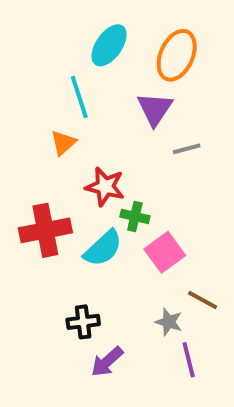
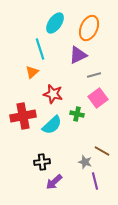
purple triangle: (155, 109) -> (78, 55), turned 30
green cross: (135, 216) -> (77, 114), moved
pink square: (165, 252) -> (98, 98), moved

